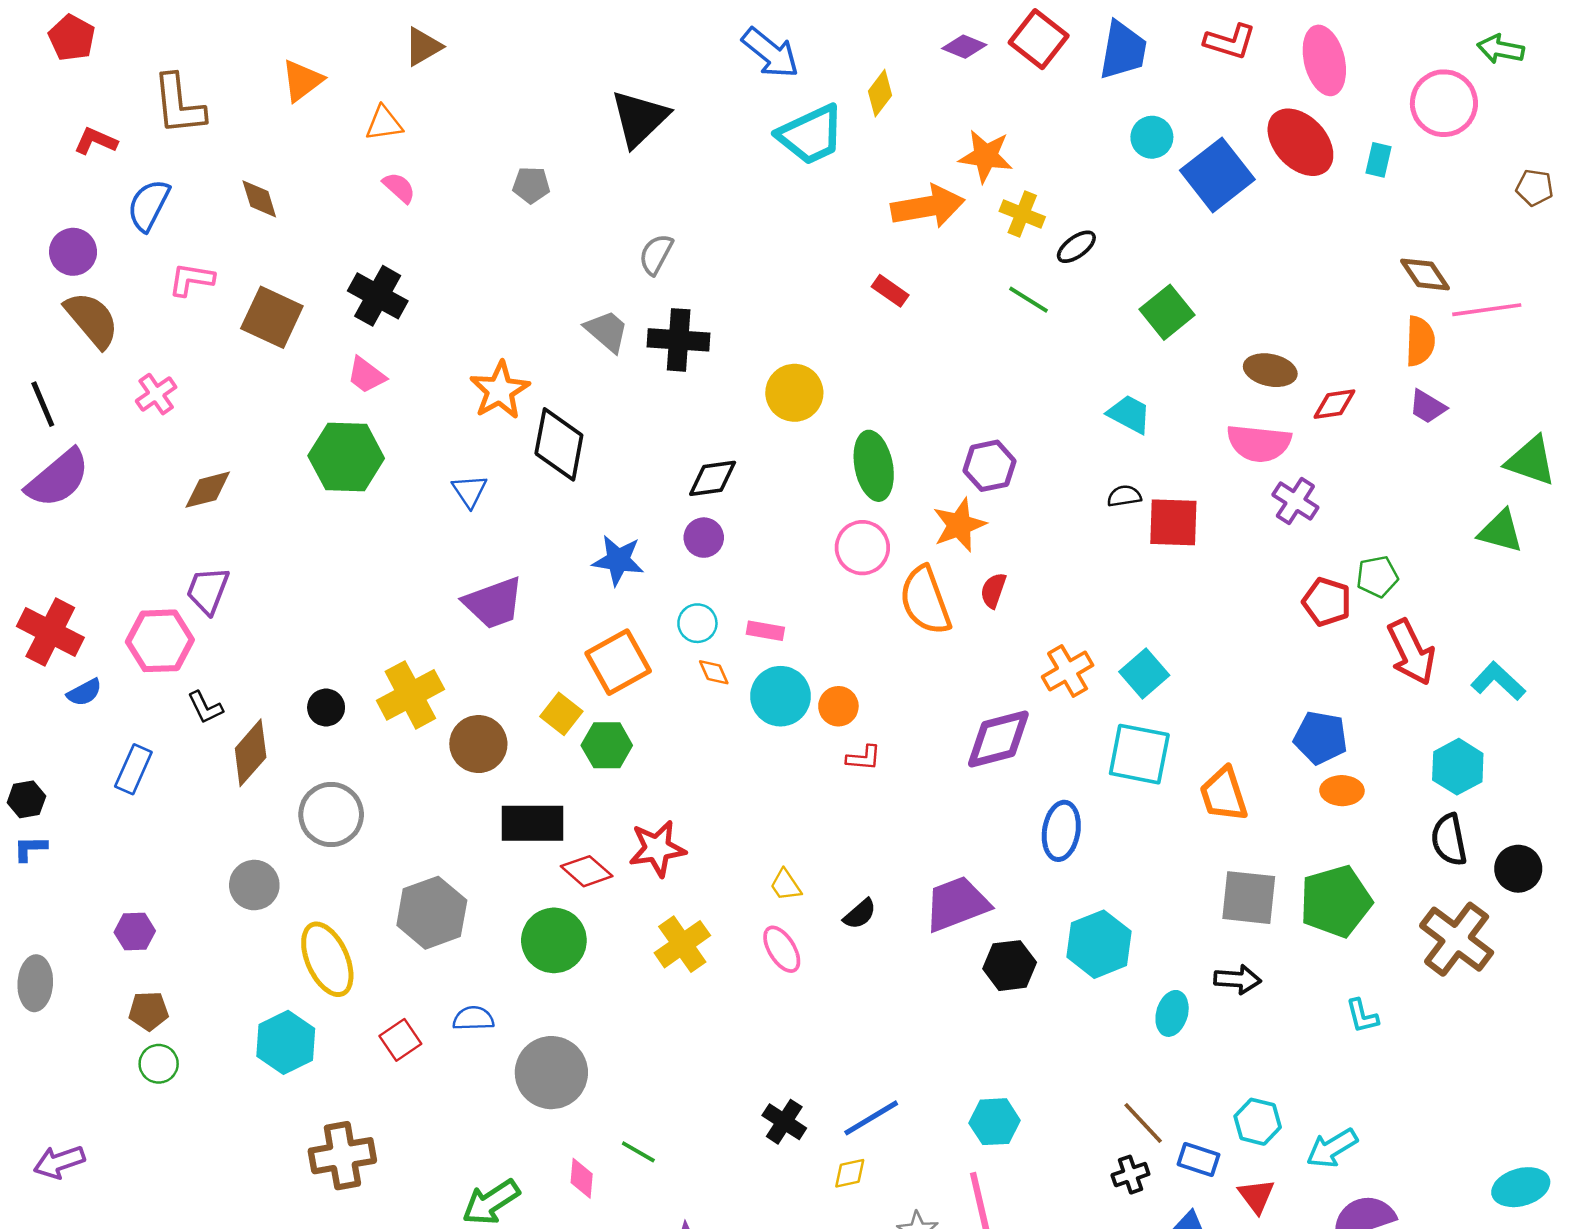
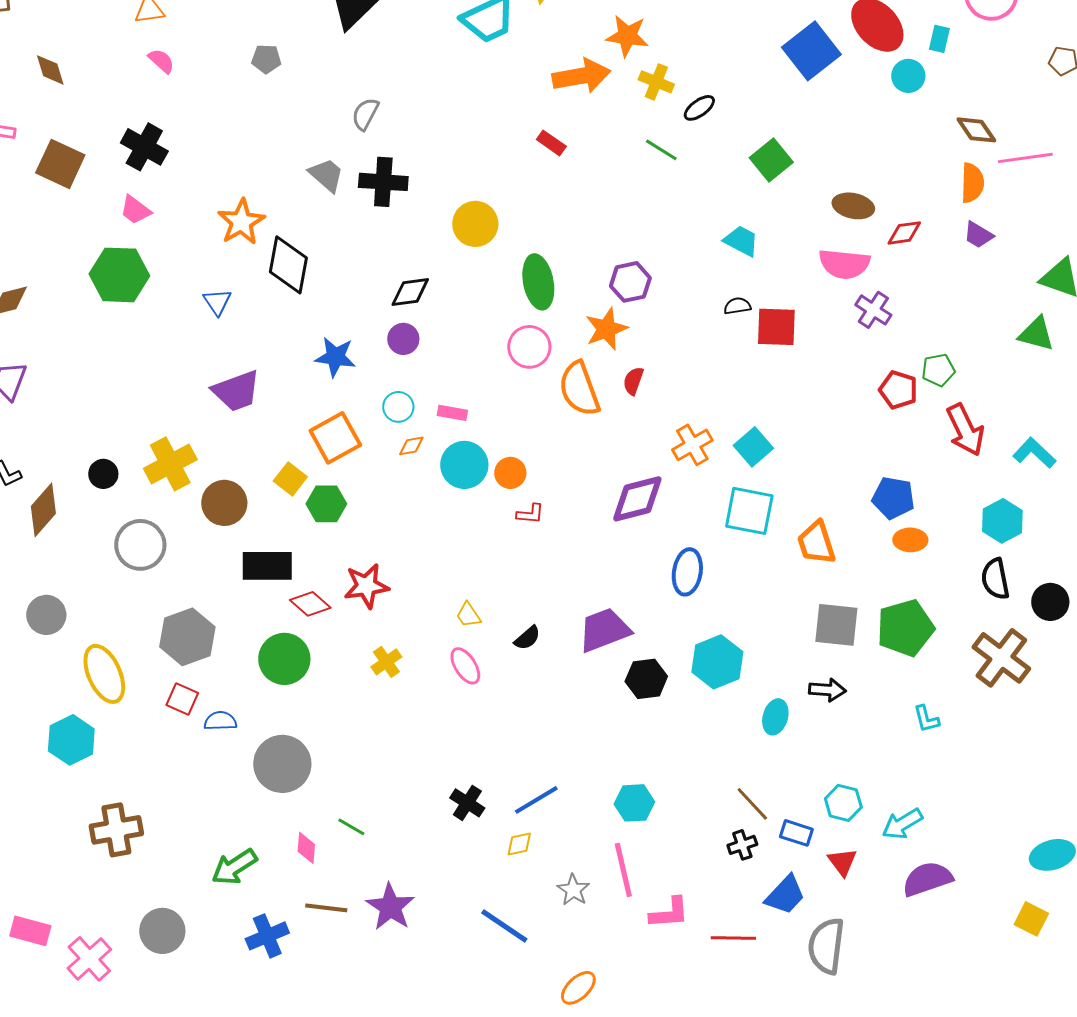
cyan circle: (1152, 137) -> (908, 76), moved
orange diamond: (714, 672) -> (411, 446), turned -76
gray circle: (331, 815) -> (140, 545), moved
yellow cross: (682, 944) -> (386, 662), size x0.7
red square: (400, 1040) -> (182, 699), moved, turned -32

